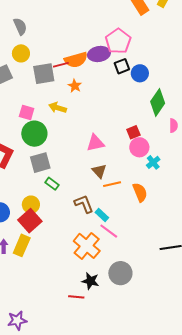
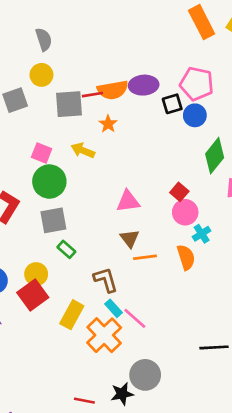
pink pentagon: (118, 41) -> (197, 84), moved, turned -30
red square: (133, 132) -> (179, 192), turned -32
orange semicircle: (140, 192) -> (186, 257), moved
cyan rectangle: (102, 215) -> (113, 308), moved
yellow rectangle: (22, 245) -> (72, 315), moved
black star: (90, 281) -> (122, 394), moved, turned -30

